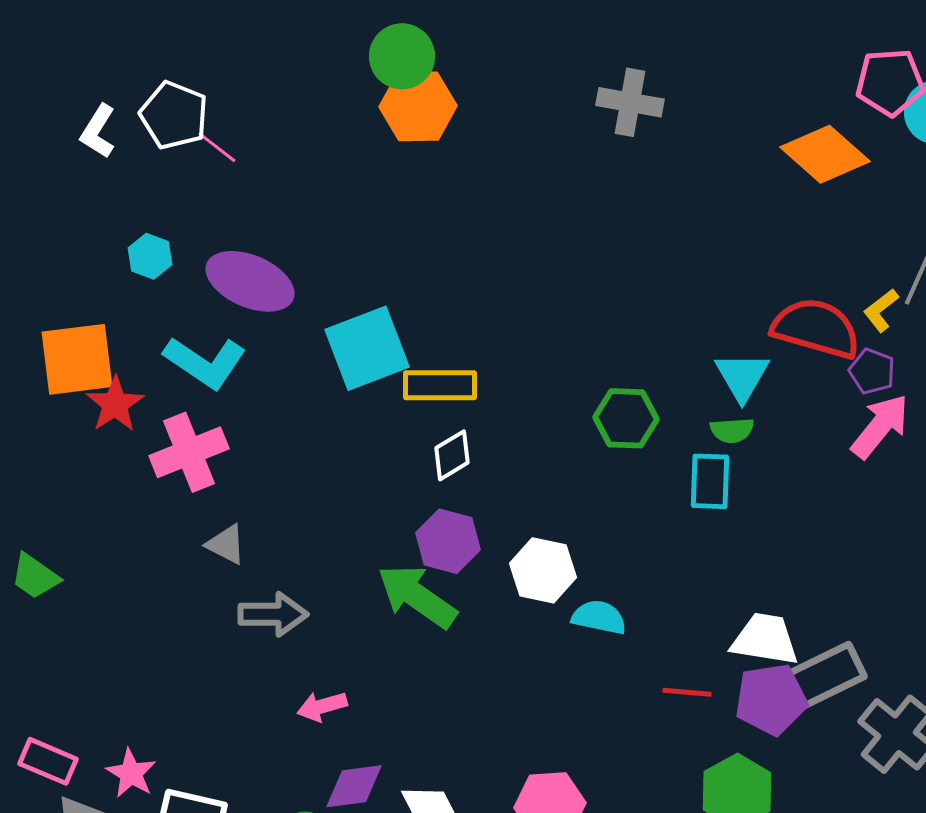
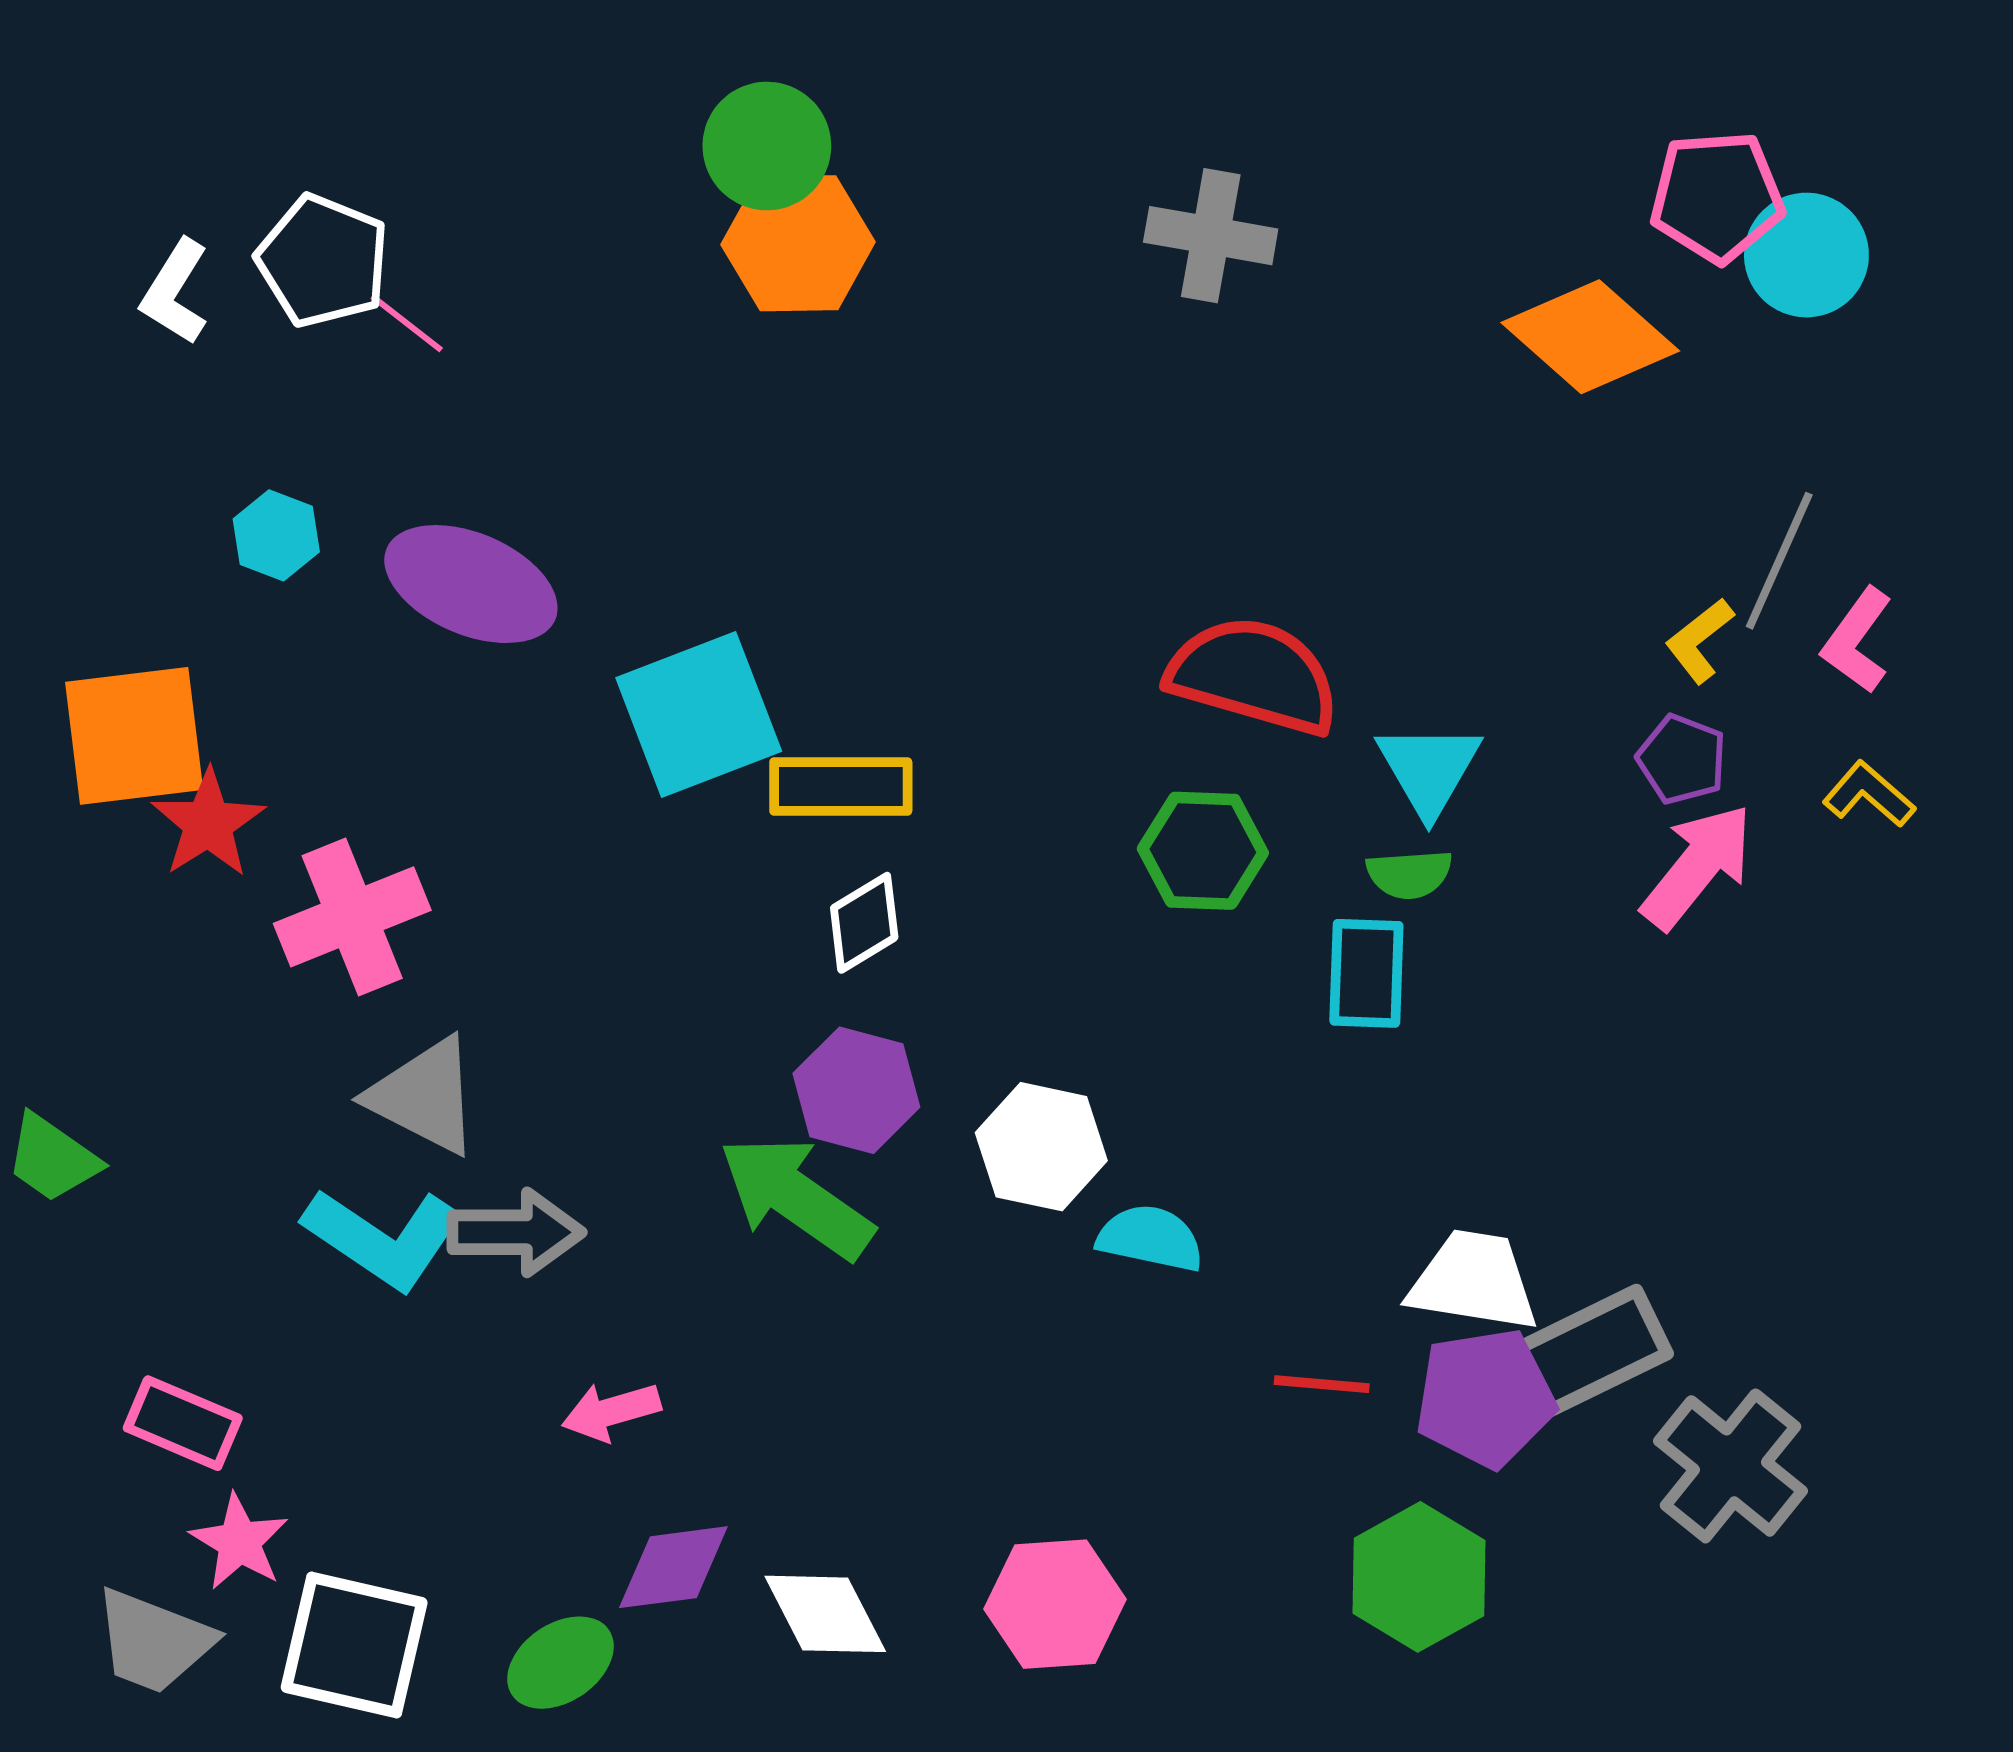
red semicircle: (816, 328) -> (1254, 676), moved
cyan L-shape: (205, 362) -> (383, 1238), moved
gray triangle: (226, 544) -> (424, 1096), size x1.5
pink rectangle: (48, 761) -> (183, 1423), moved

